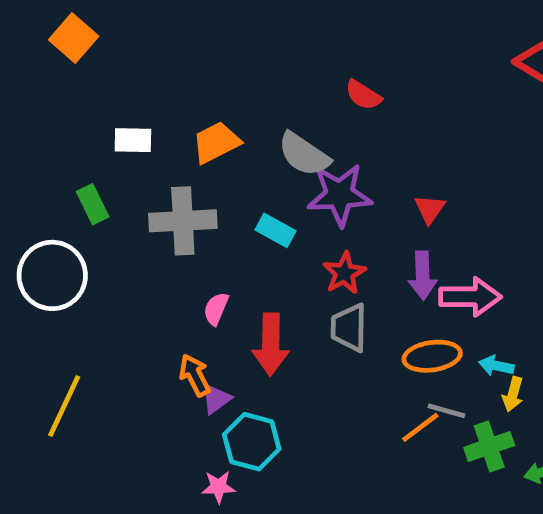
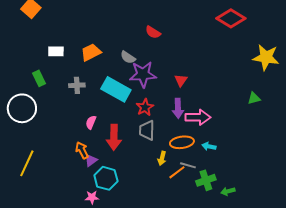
gray semicircle: (304, 154) -> (128, 57), size x0.7
gray cross: (183, 221) -> (77, 85), size x0.6
cyan rectangle: (275, 230) -> (116, 89), size x1.8
yellow arrow: (513, 394) -> (162, 158), moved

